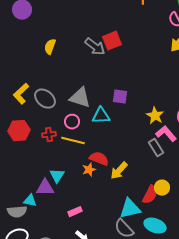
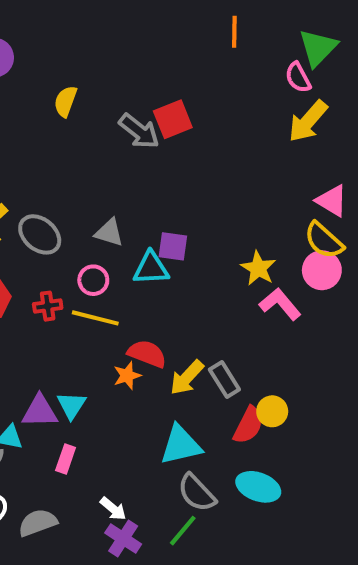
yellow semicircle: (50, 47) -> (66, 101), moved
purple square: (120, 97) -> (173, 246), moved
gray triangle: (80, 98) -> (109, 232), size x0.7
gray rectangle: (156, 148) -> (224, 380), moved
cyan triangle: (57, 176) -> (71, 405), moved
cyan triangle: (130, 209) -> (181, 445), moved
pink rectangle: (75, 212) -> (66, 459), moved, turned -48

